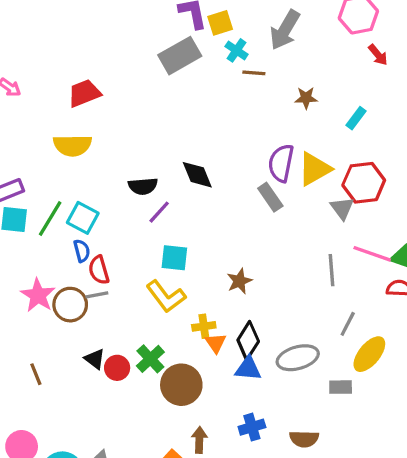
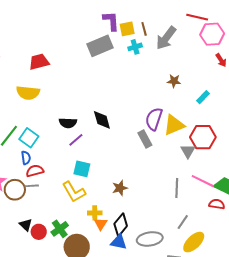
cyan cross: (236, 50) -> (135, 47), turned 32
brown line: (254, 73) -> (144, 29), moved, turned 64
red semicircle: (99, 270) -> (35, 171), turned 84

